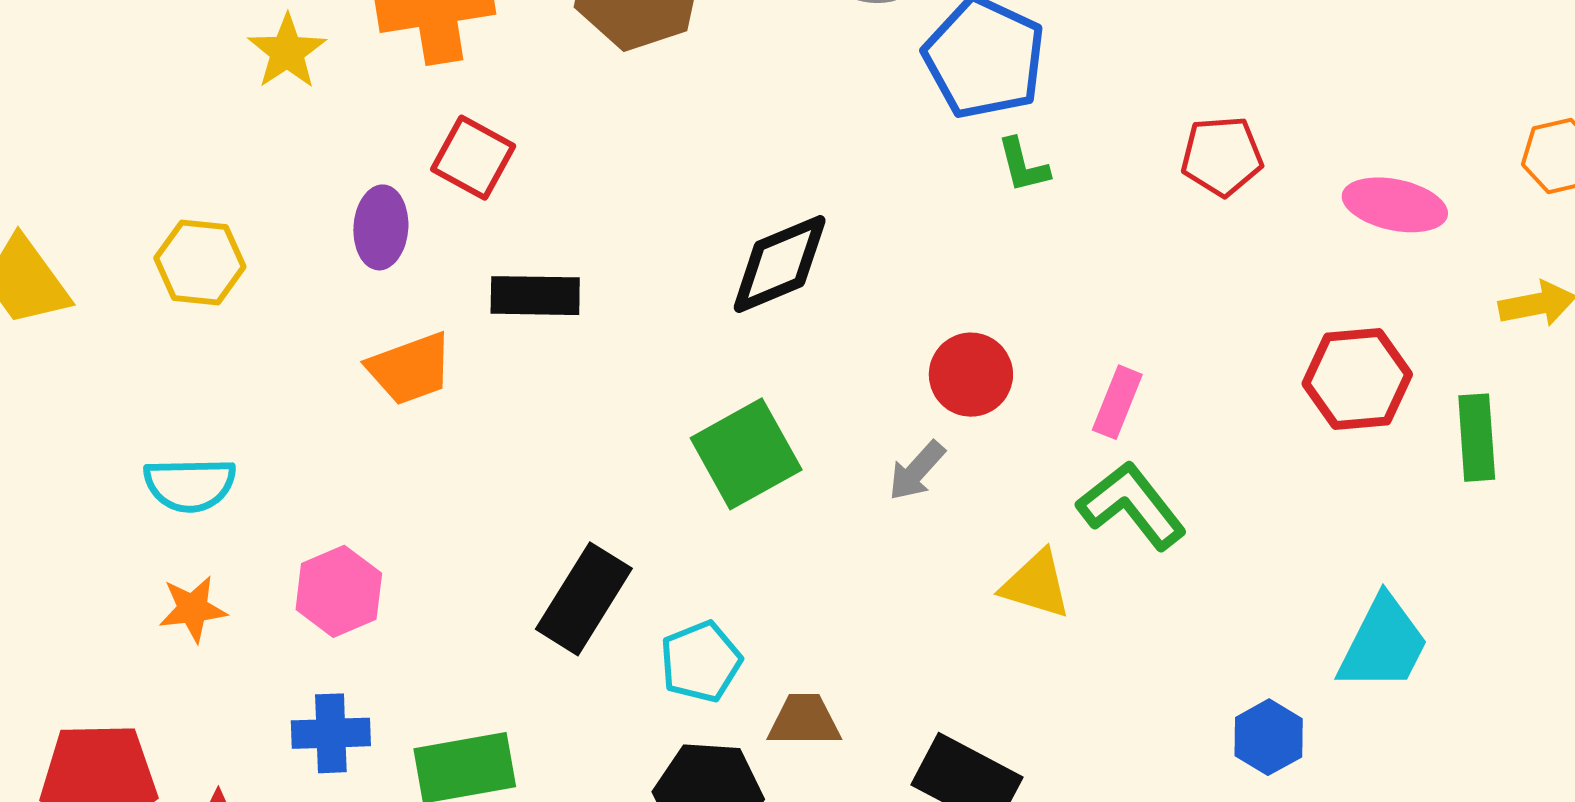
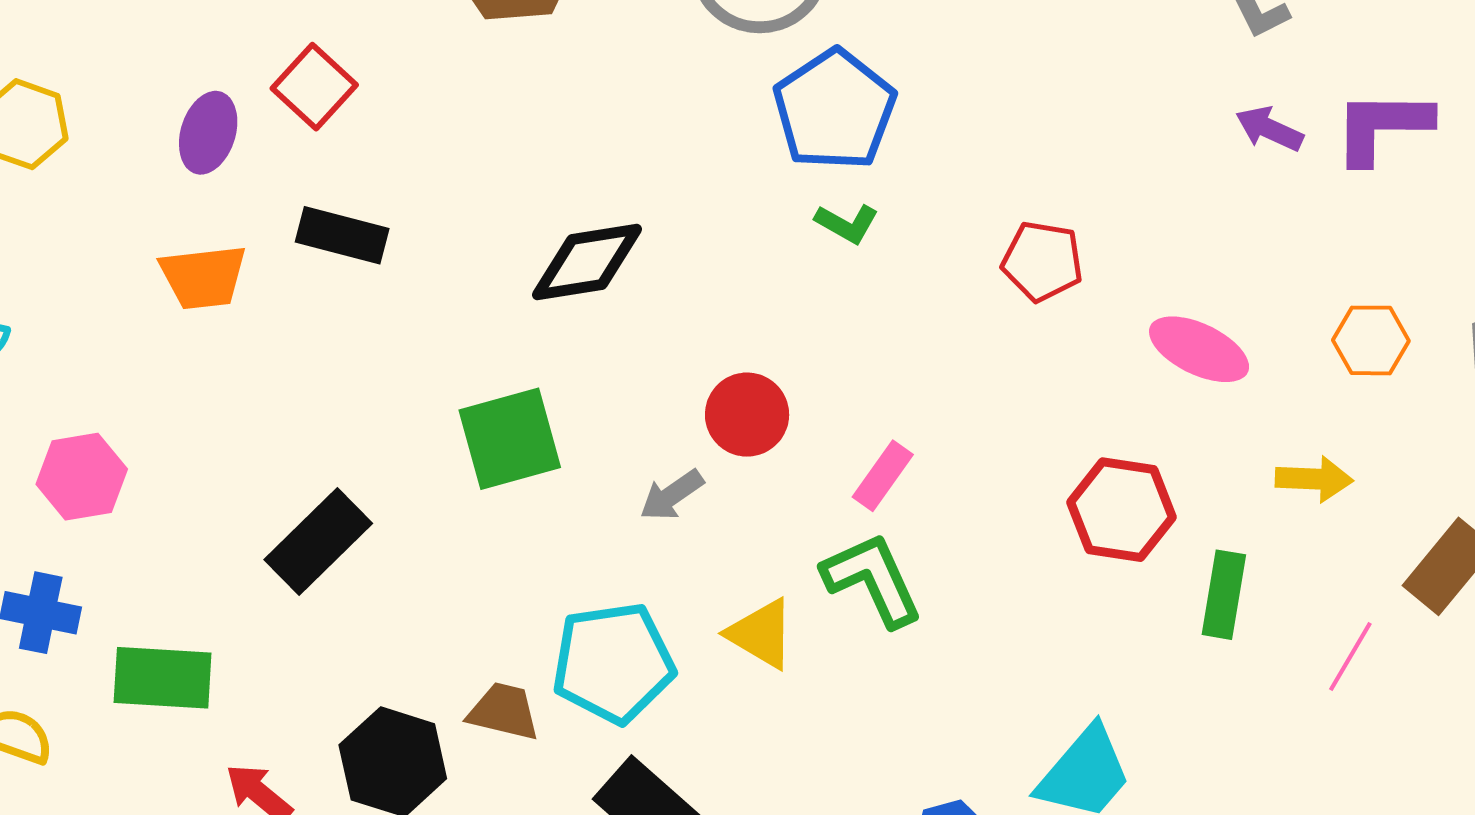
green L-shape: (1023, 165) -> (847, 223), turned -60
cyan pentagon: (701, 662) -> (613, 663), moved, size x1.5

